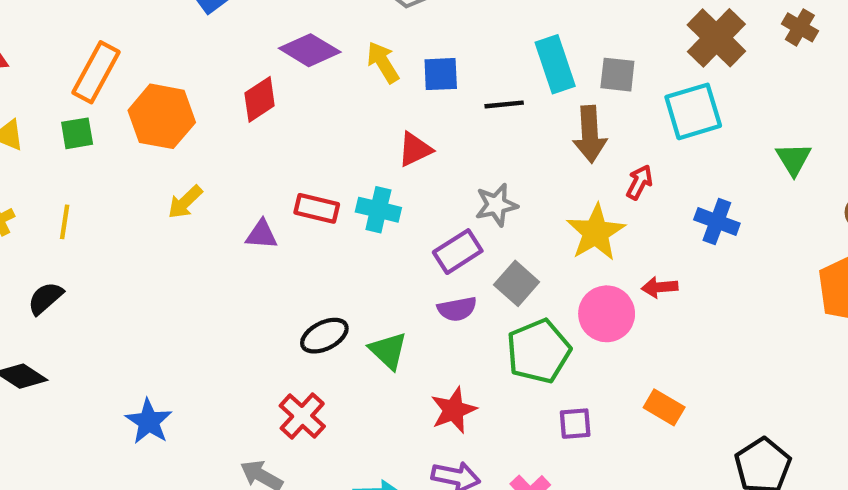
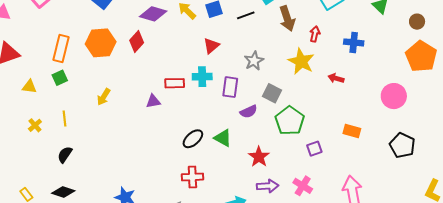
orange hexagon: (162, 116) -> (101, 43), moved
yellow arrow: (185, 202) -> (104, 97), moved
purple rectangle: (458, 252) -> (230, 87), moved, turned -35
red arrow: (660, 287) -> (336, 78), turned 35
pink circle: (607, 314) -> (394, 96), moved
red cross: (302, 416) -> (192, 177), turned -30

